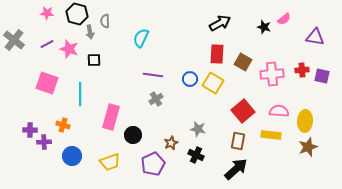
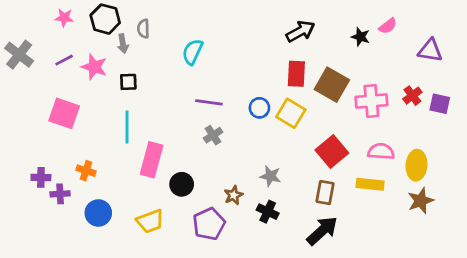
brown square: (243, 62) -> (332, 85), size x1.4
red cross: (302, 70) -> (412, 96), turned -32
cyan line: (80, 94) -> (127, 127), moved

